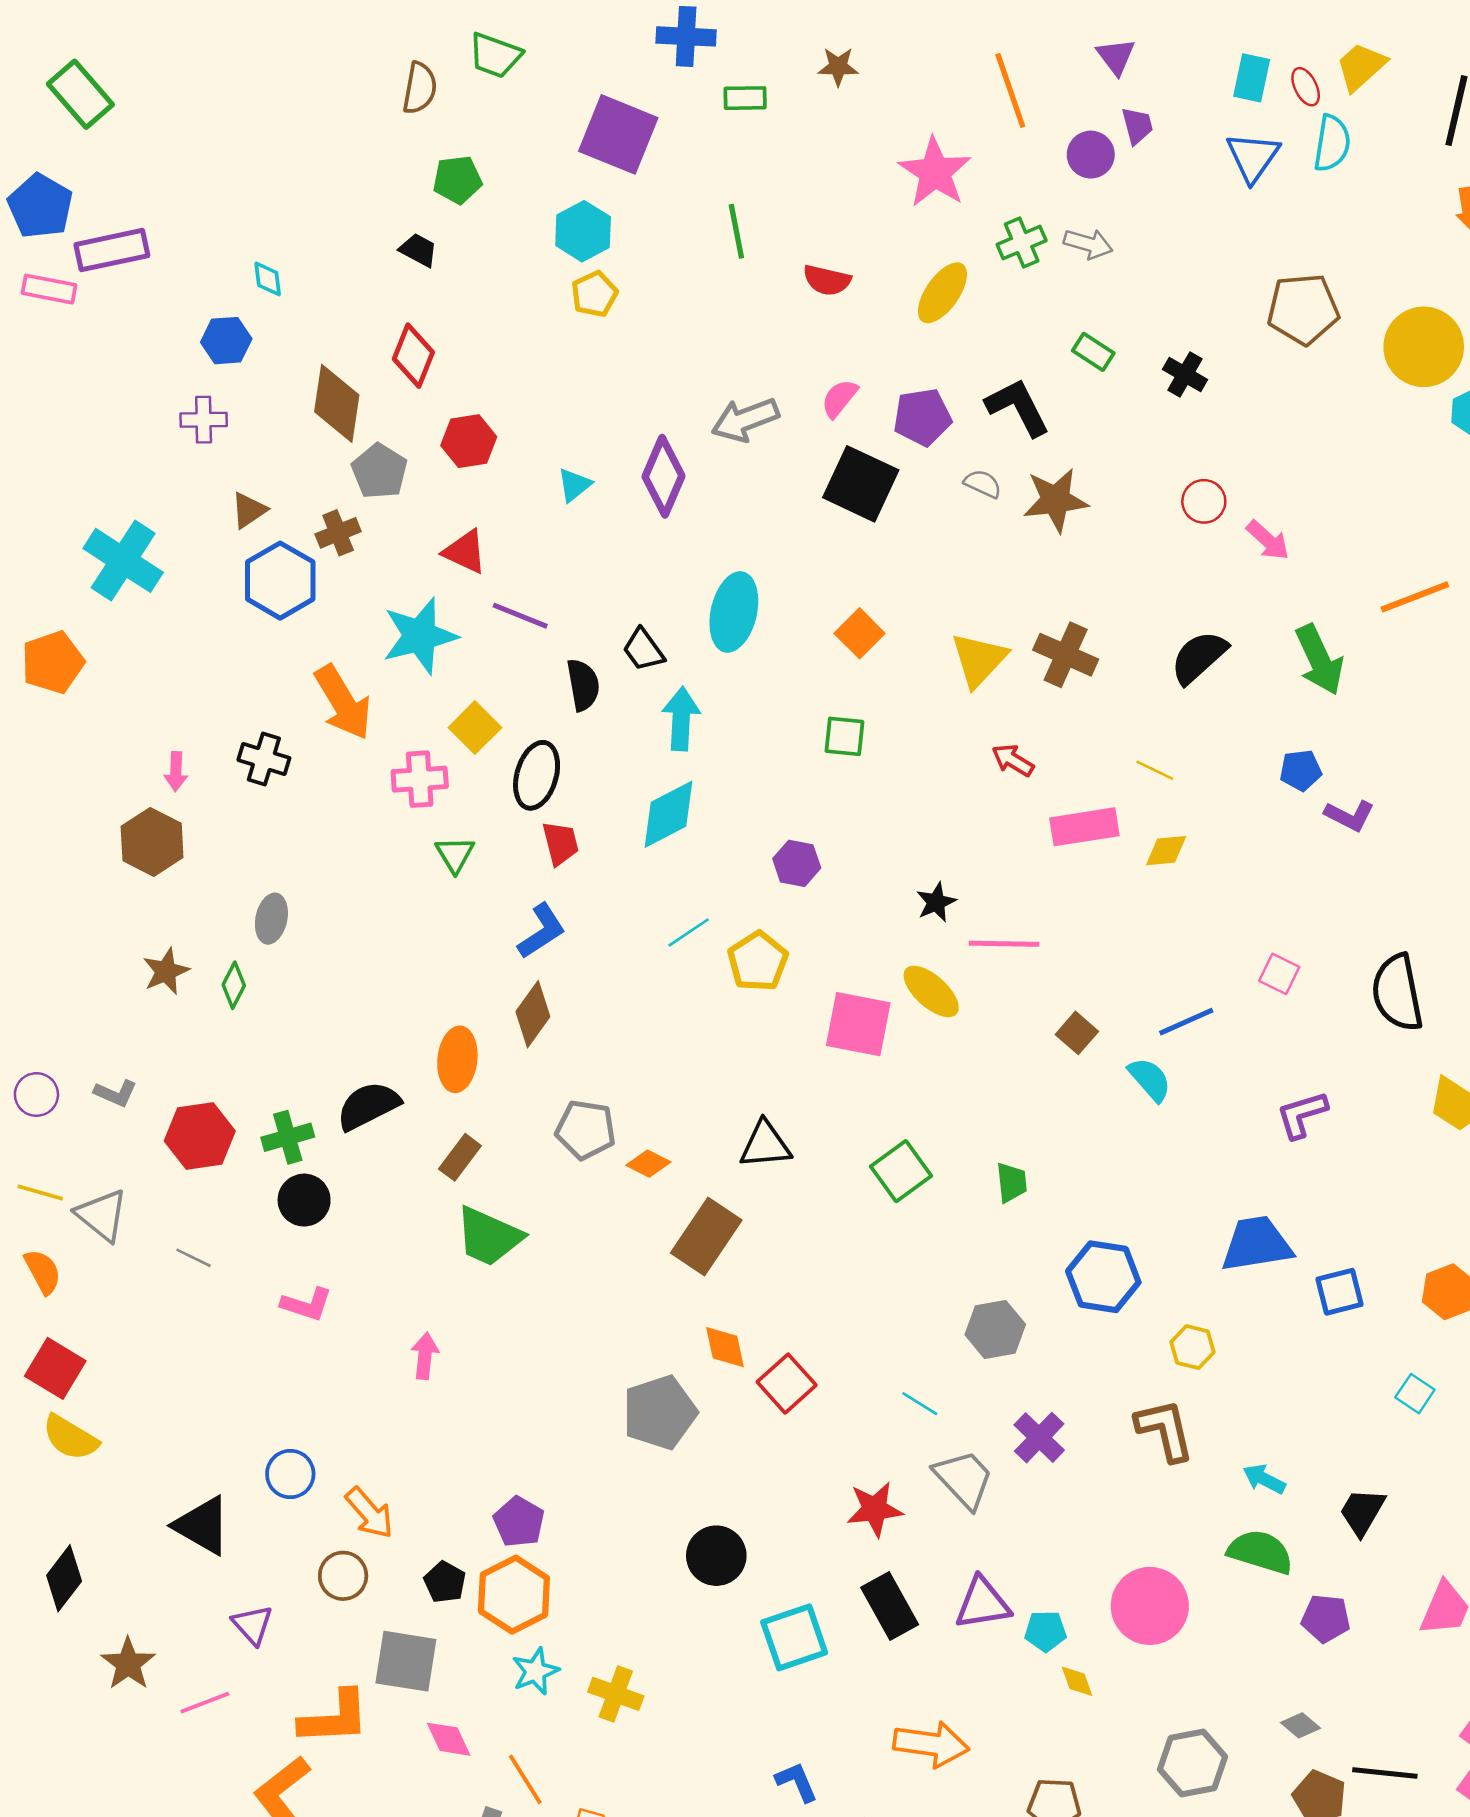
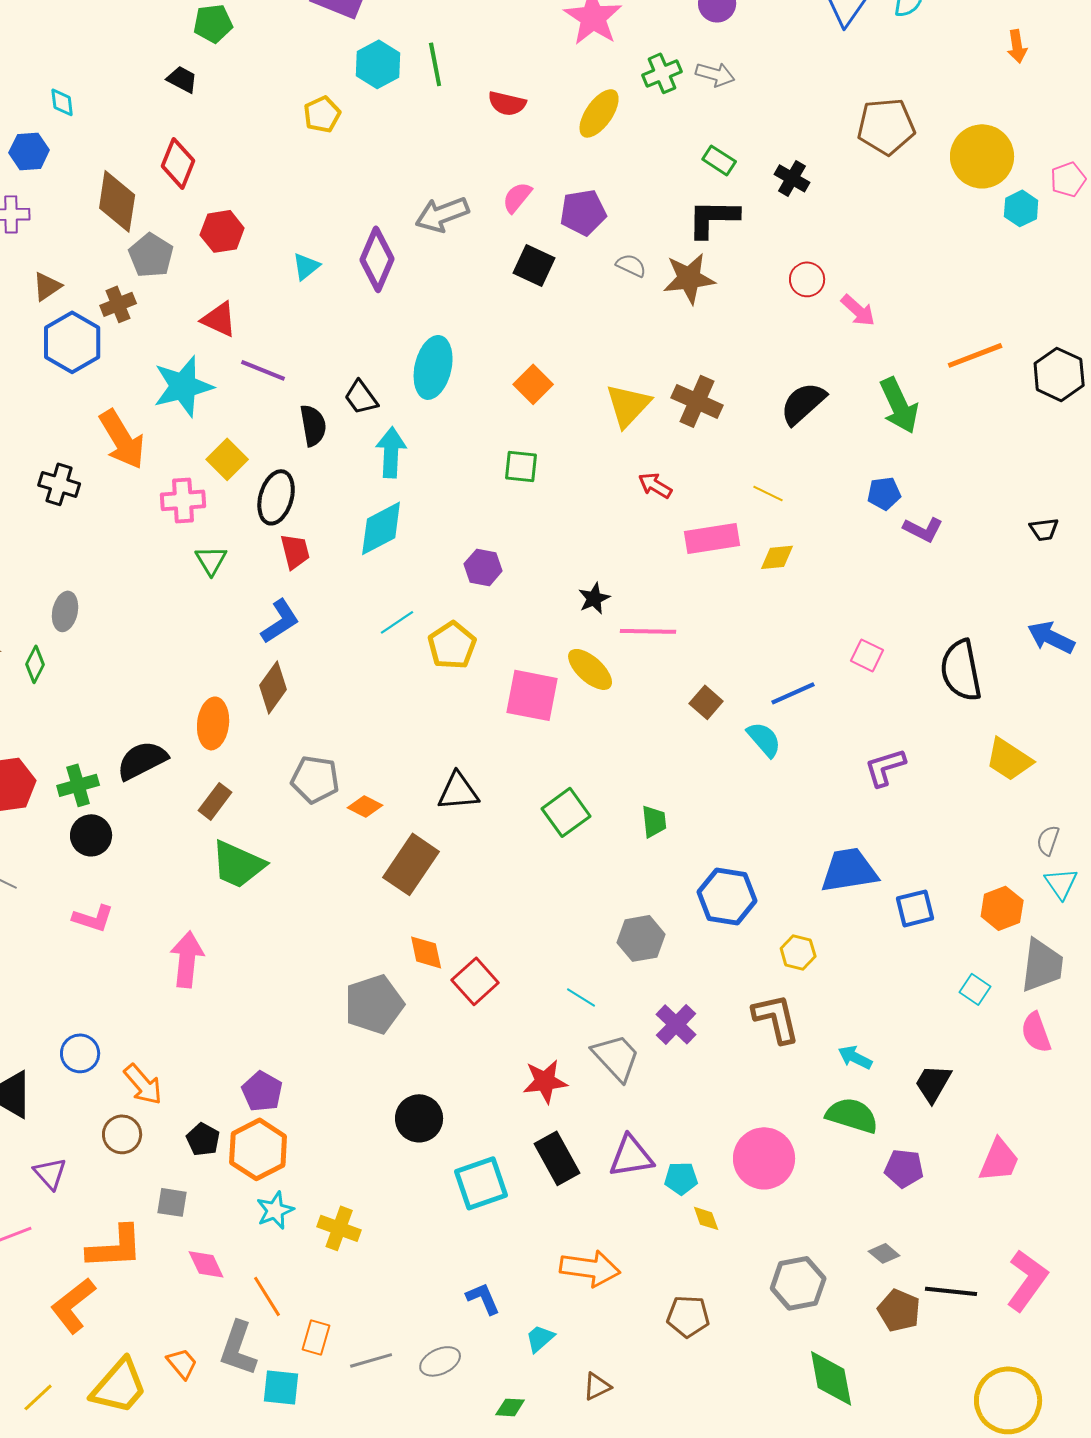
cyan hexagon: (583, 231) -> (378, 64), moved
black L-shape: (1018, 407) -> (713, 218), moved, turned -62
black square: (861, 484) -> (534, 265), size x0.7
pink arrow: (425, 1356) -> (187, 959), size x1.5
gray square: (406, 1661) -> (172, 1202), size x0.6

